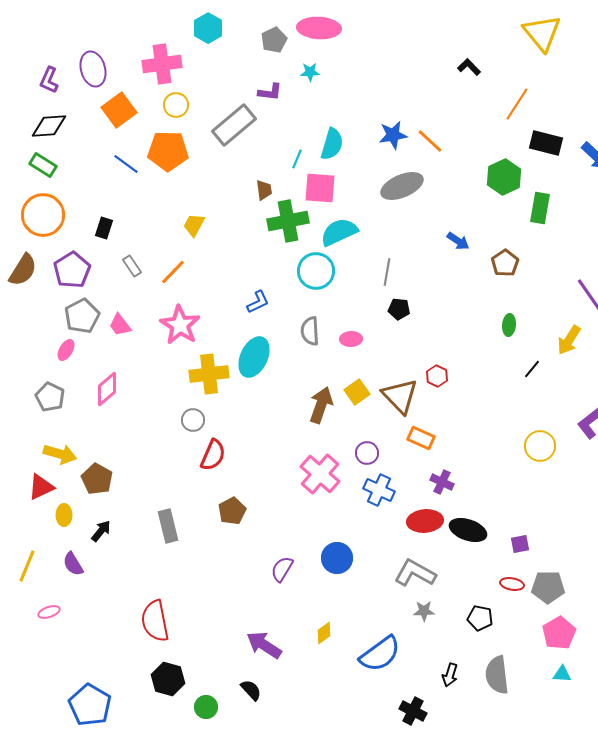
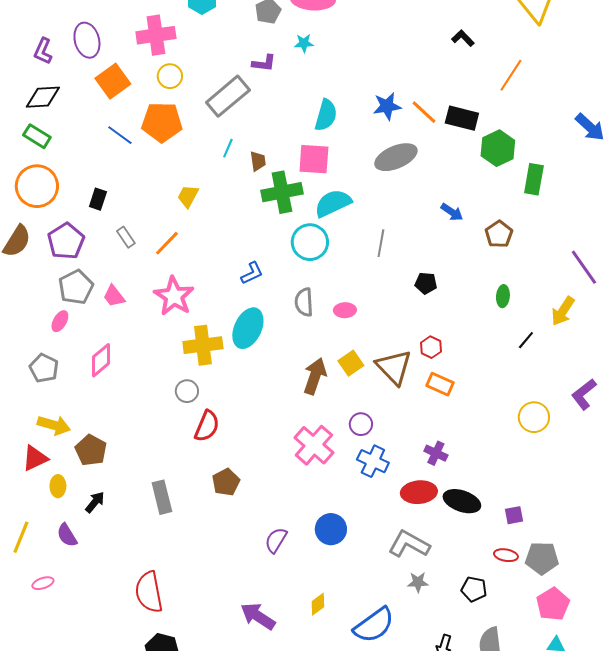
black rectangle: (546, 143) -> (462, 118), moved
cyan line: (297, 159) -> (228, 148), moved
black pentagon: (399, 309) -> (426, 283), moved
orange rectangle: (421, 438) -> (440, 384), moved

